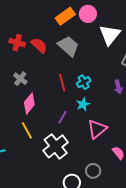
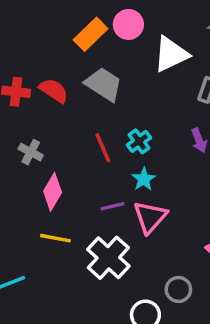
white triangle: (110, 35) -> (171, 54), turned 35
purple line: (63, 117) -> (112, 206), turned 56
pink triangle: (97, 129) -> (150, 217), moved
yellow line: (27, 130) -> (55, 238), turned -42

